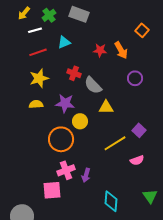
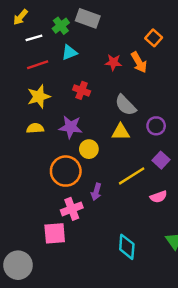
green cross: (49, 15) -> (61, 26), moved
orange square: (142, 30) -> (154, 38), moved
purple circle: (135, 78) -> (156, 126), moved
gray semicircle: (93, 85) -> (126, 105), moved
purple arrow: (86, 175) -> (96, 192), moved

